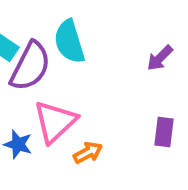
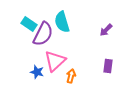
orange arrow: (88, 153) -> (71, 76), turned -48

